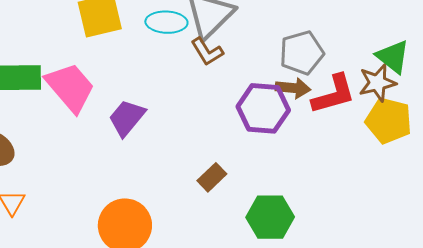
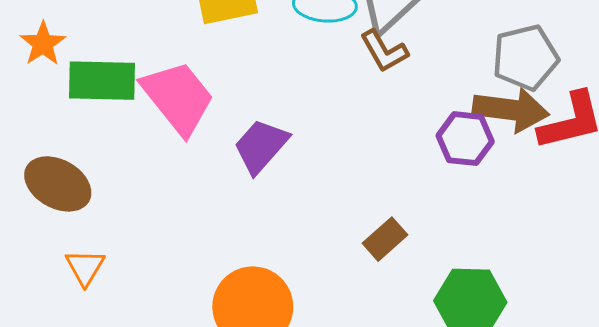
brown arrow: (293, 88) -> (511, 110), size x1.4
purple hexagon: (263, 108) -> (465, 139), size x0.7

